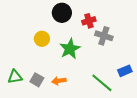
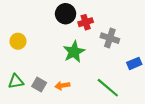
red cross: (89, 21) -> (86, 22), moved
yellow circle: (42, 39) -> (18, 41), moved
blue rectangle: (125, 71) -> (134, 63), moved

